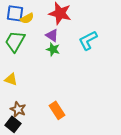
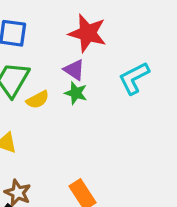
yellow semicircle: (27, 18) -> (38, 100), moved

